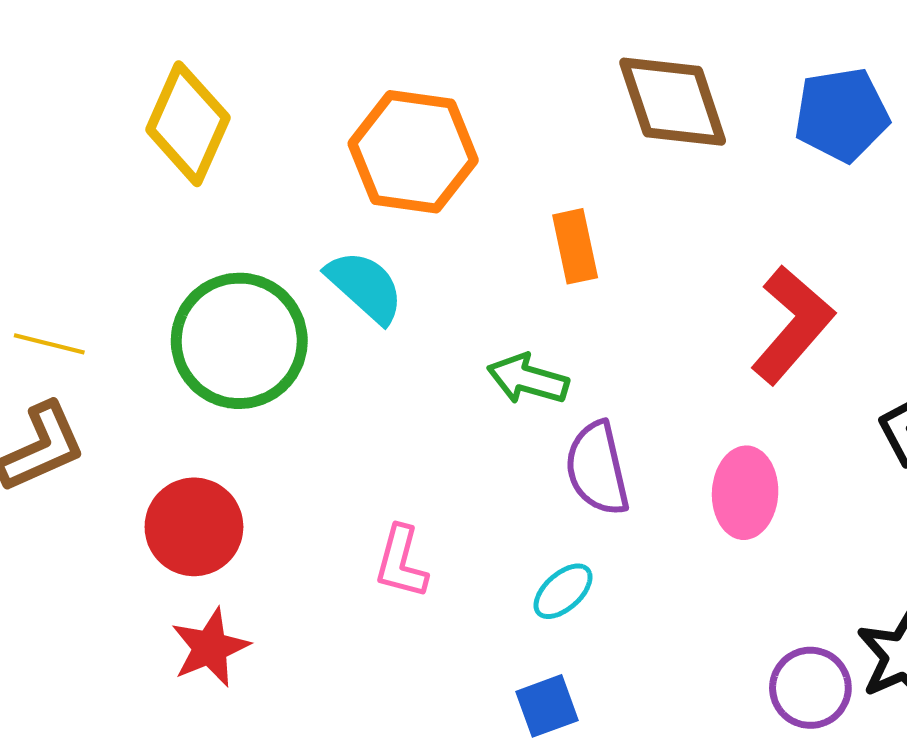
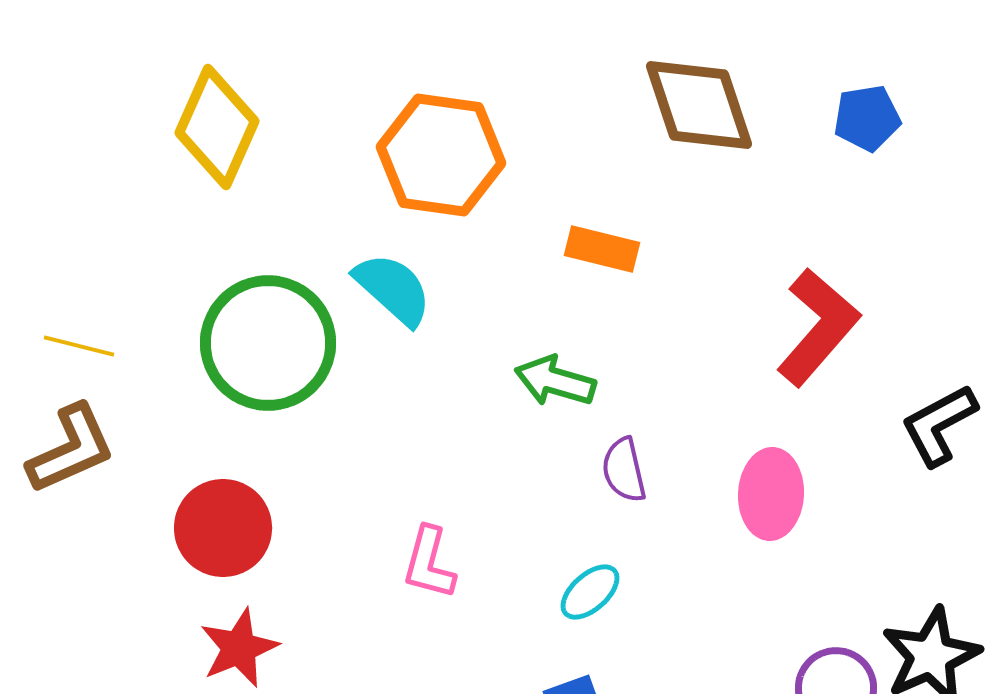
blue pentagon: (842, 115) -> (867, 118), size x0.7
orange rectangle: (575, 246) -> (602, 249), turned -64
purple semicircle: (597, 469) -> (624, 470), size x0.7

